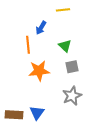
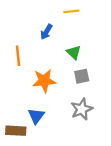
orange line: (28, 45) -> (18, 56), moved
blue triangle: (37, 113) -> (36, 116), moved

